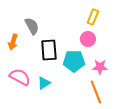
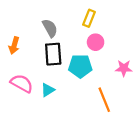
yellow rectangle: (93, 17) -> (89, 18), moved
gray semicircle: (32, 26) -> (50, 28), moved
pink star: (100, 67) -> (124, 68), moved

